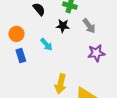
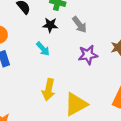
cyan arrow: (46, 44) -> (43, 49), moved

